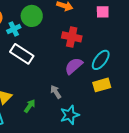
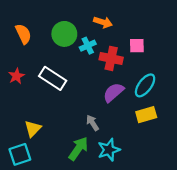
pink square: (103, 12) -> (137, 46), moved
cyan cross: (14, 29) -> (88, 46), moved
green arrow: (30, 106) -> (78, 149), moved, size x1.5

